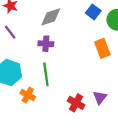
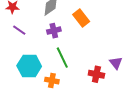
orange rectangle: (102, 48) -> (81, 18), moved

